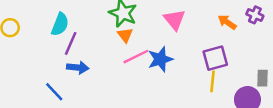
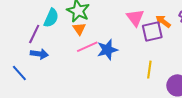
pink triangle: (175, 20) -> (135, 18), moved
cyan semicircle: (60, 24) -> (51, 18), moved
purple square: (215, 58) -> (152, 32), moved

